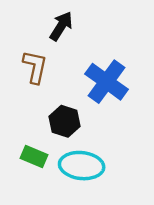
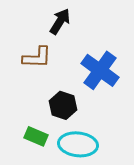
brown L-shape: (35, 67) -> (37, 57), turned 80

